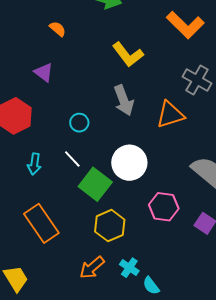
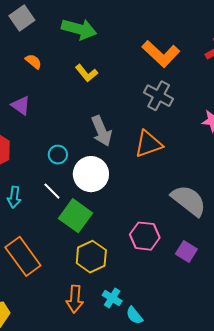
yellow L-shape: (128, 54) -> (86, 73), moved, size x0.7
gray cross: (197, 80) -> (159, 96), moved
white circle: (129, 163) -> (91, 174), moved
orange arrow: (92, 268) -> (75, 299), turned -44

